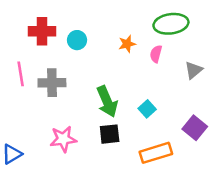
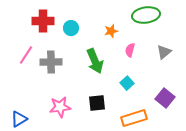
pink semicircle: (156, 54) -> (130, 50), moved
pink line: (21, 74) -> (26, 55), turned 42
green arrow: (107, 101) -> (95, 61), moved

